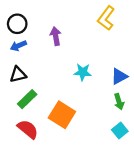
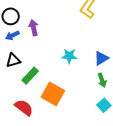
purple arrow: (56, 36) -> (34, 28), moved
green rectangle: (27, 99) -> (30, 76), moved

